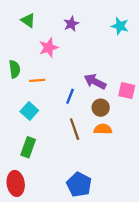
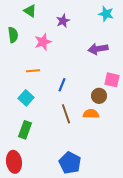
green triangle: (28, 20) -> (30, 11), moved
cyan star: (120, 26) -> (106, 14), moved
green semicircle: (15, 69) -> (13, 35), moved
purple arrow: (95, 82) -> (98, 49), moved, turned -36
brown circle: (101, 108) -> (99, 96), moved

